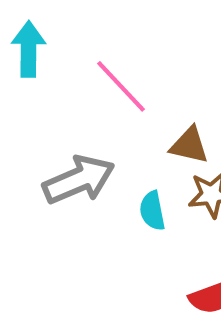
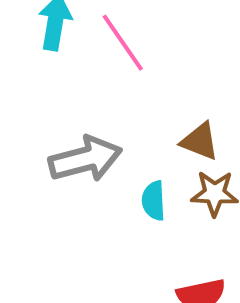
pink line: (121, 86) -> (123, 43), moved

